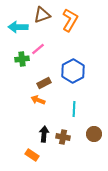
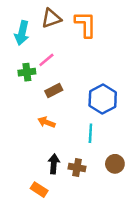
orange L-shape: (70, 20) -> (86, 24), turned -30
cyan arrow: (18, 27) -> (22, 33), turned -78
blue hexagon: (73, 71) -> (103, 99), moved
brown rectangle: (44, 83) -> (54, 90), moved

